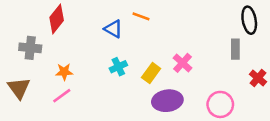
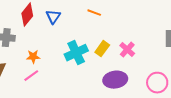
blue triangle: (113, 29) -> (53, 17), moved, turned 35
cyan cross: (118, 67) -> (76, 53), size x1.6
yellow rectangle: (151, 73) -> (102, 49), moved

